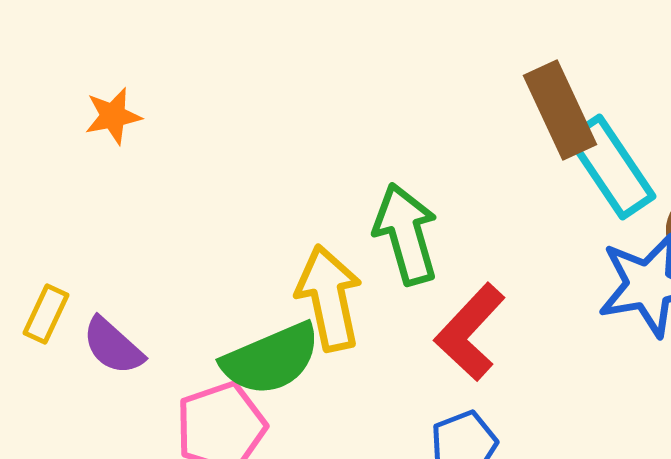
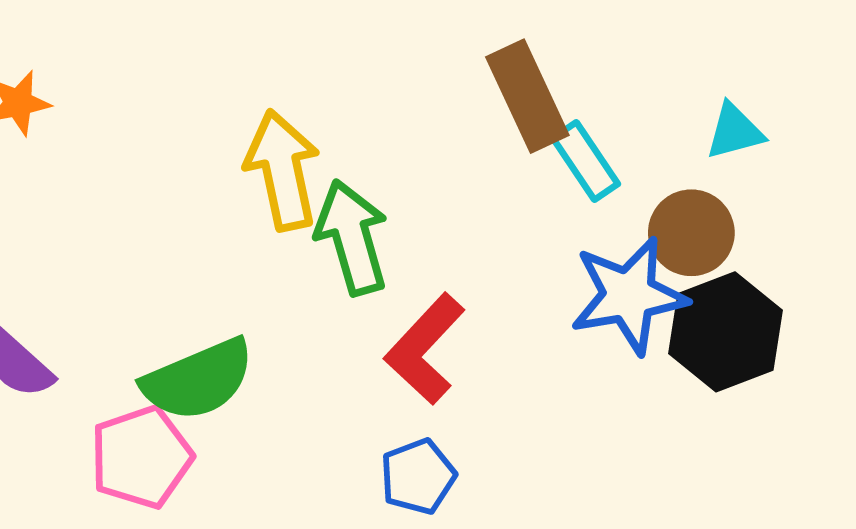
cyan rectangle: (611, 167) -> (585, 161), size x0.7
yellow arrow: (329, 298) -> (282, 170), moved

